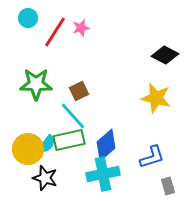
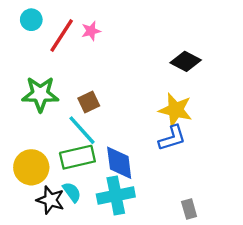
cyan semicircle: (47, 144) -> (72, 192), moved, turned -72
blue diamond: (106, 145) -> (119, 163), turned -56
blue L-shape: (152, 157) -> (172, 138), moved

